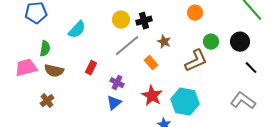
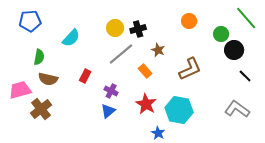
green circle: (211, 42) -> (221, 34), moved
pink trapezoid: (26, 68) -> (20, 90), moved
brown cross: (47, 101) -> (41, 109), size x1.5

